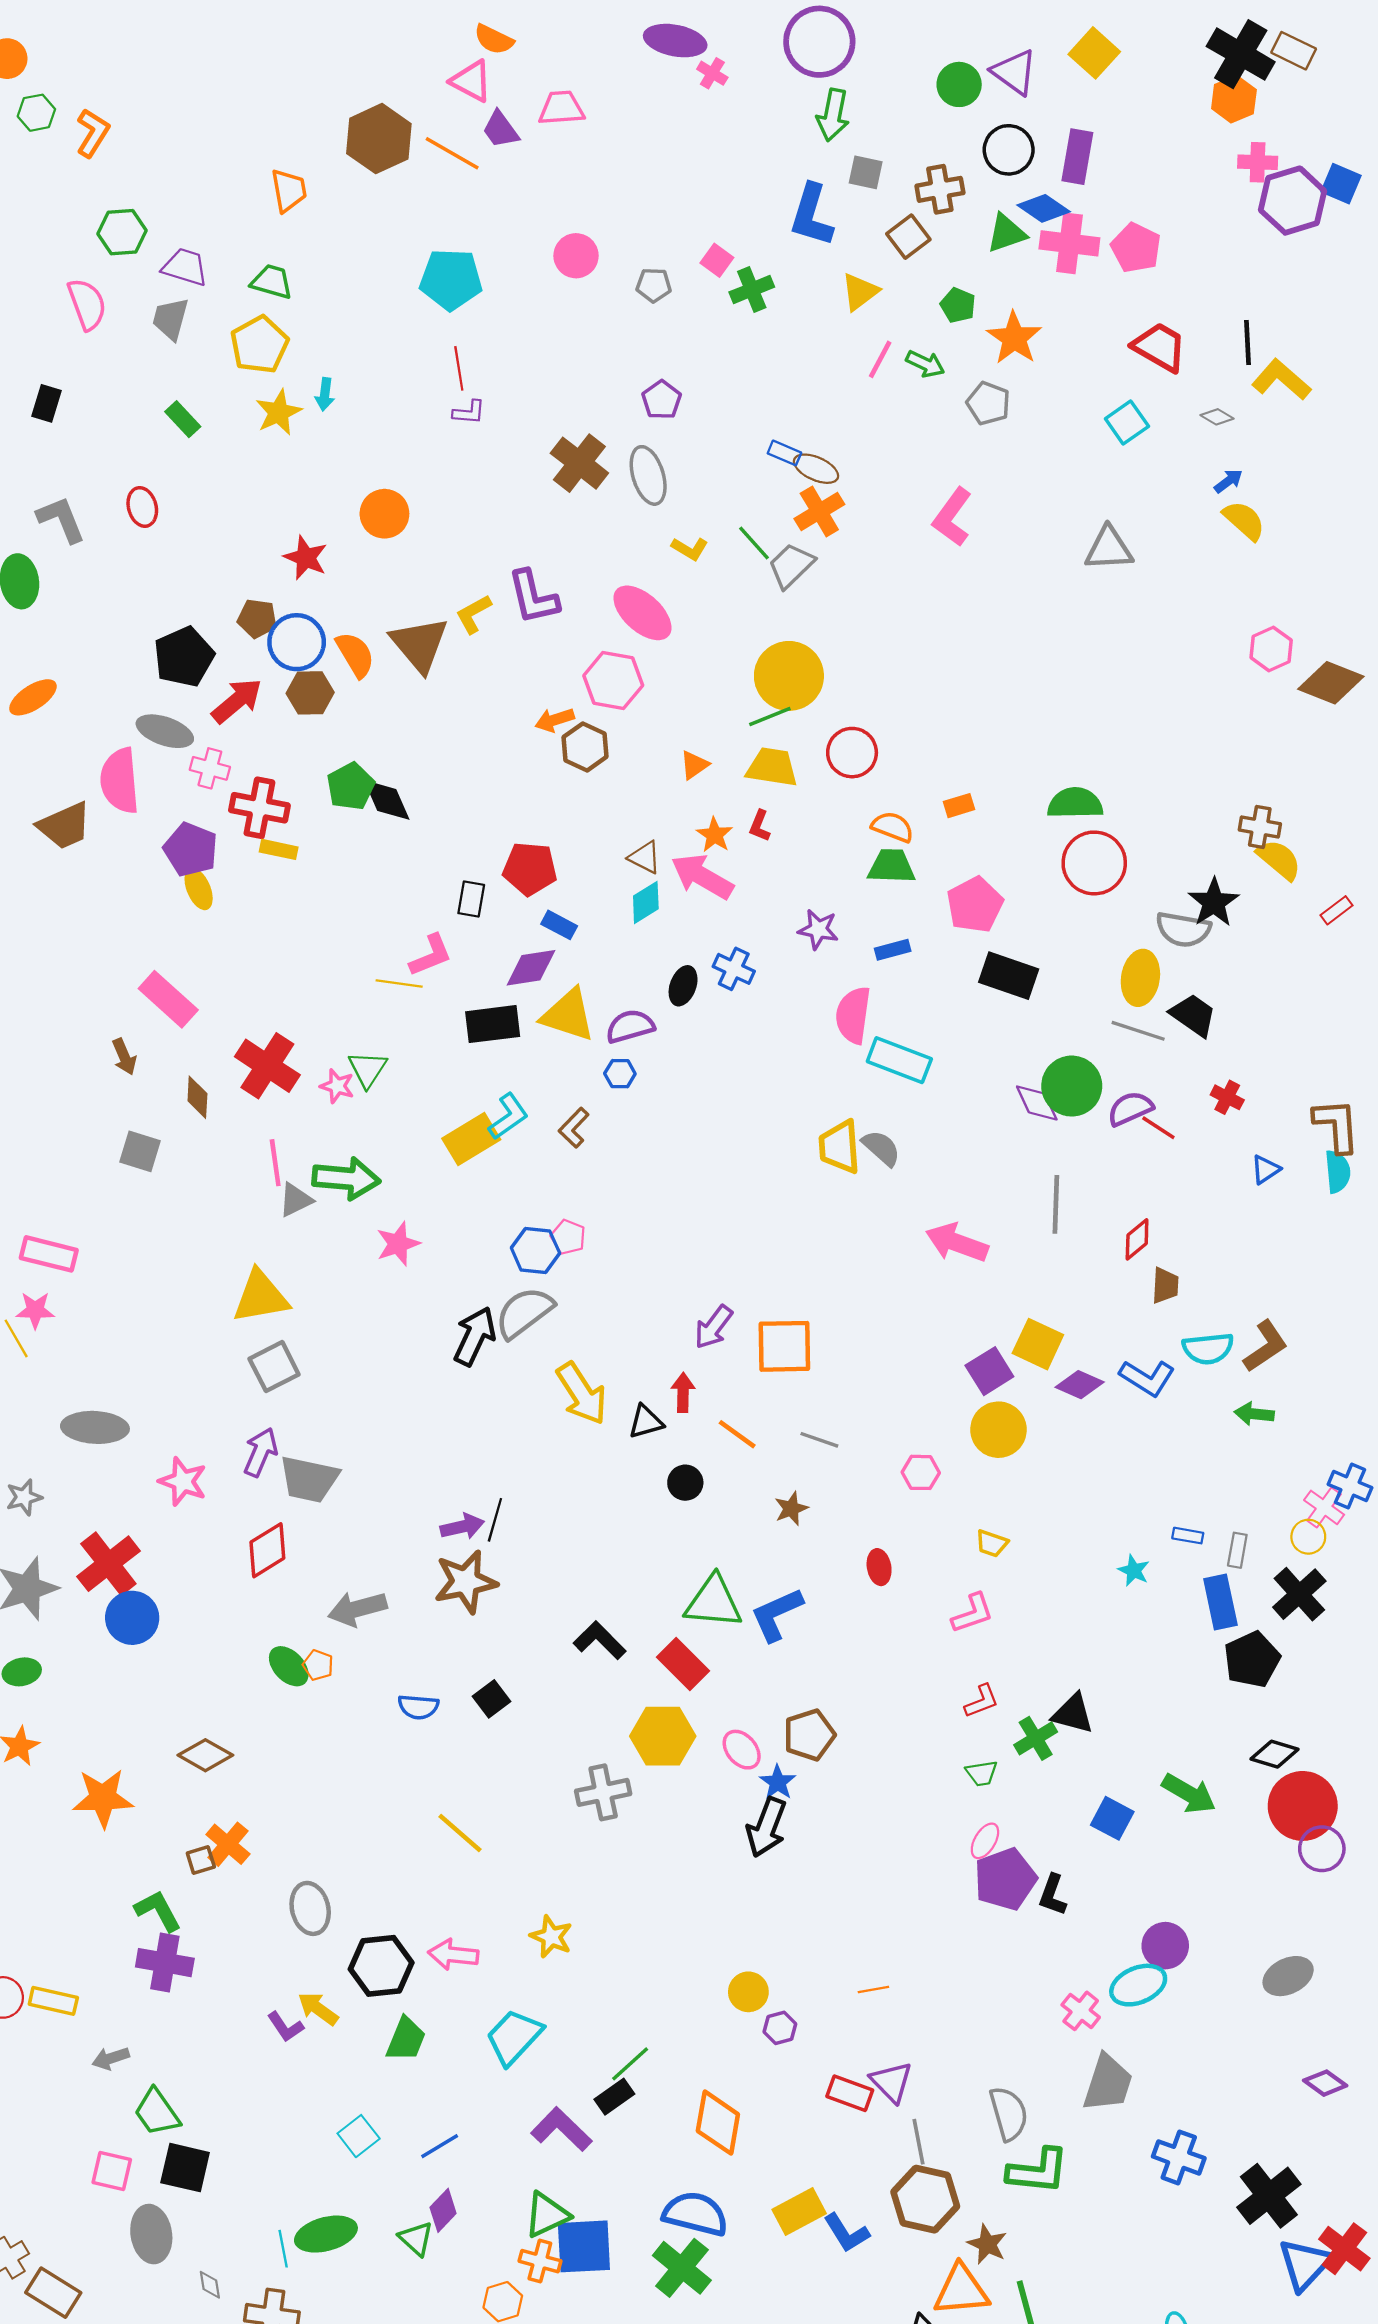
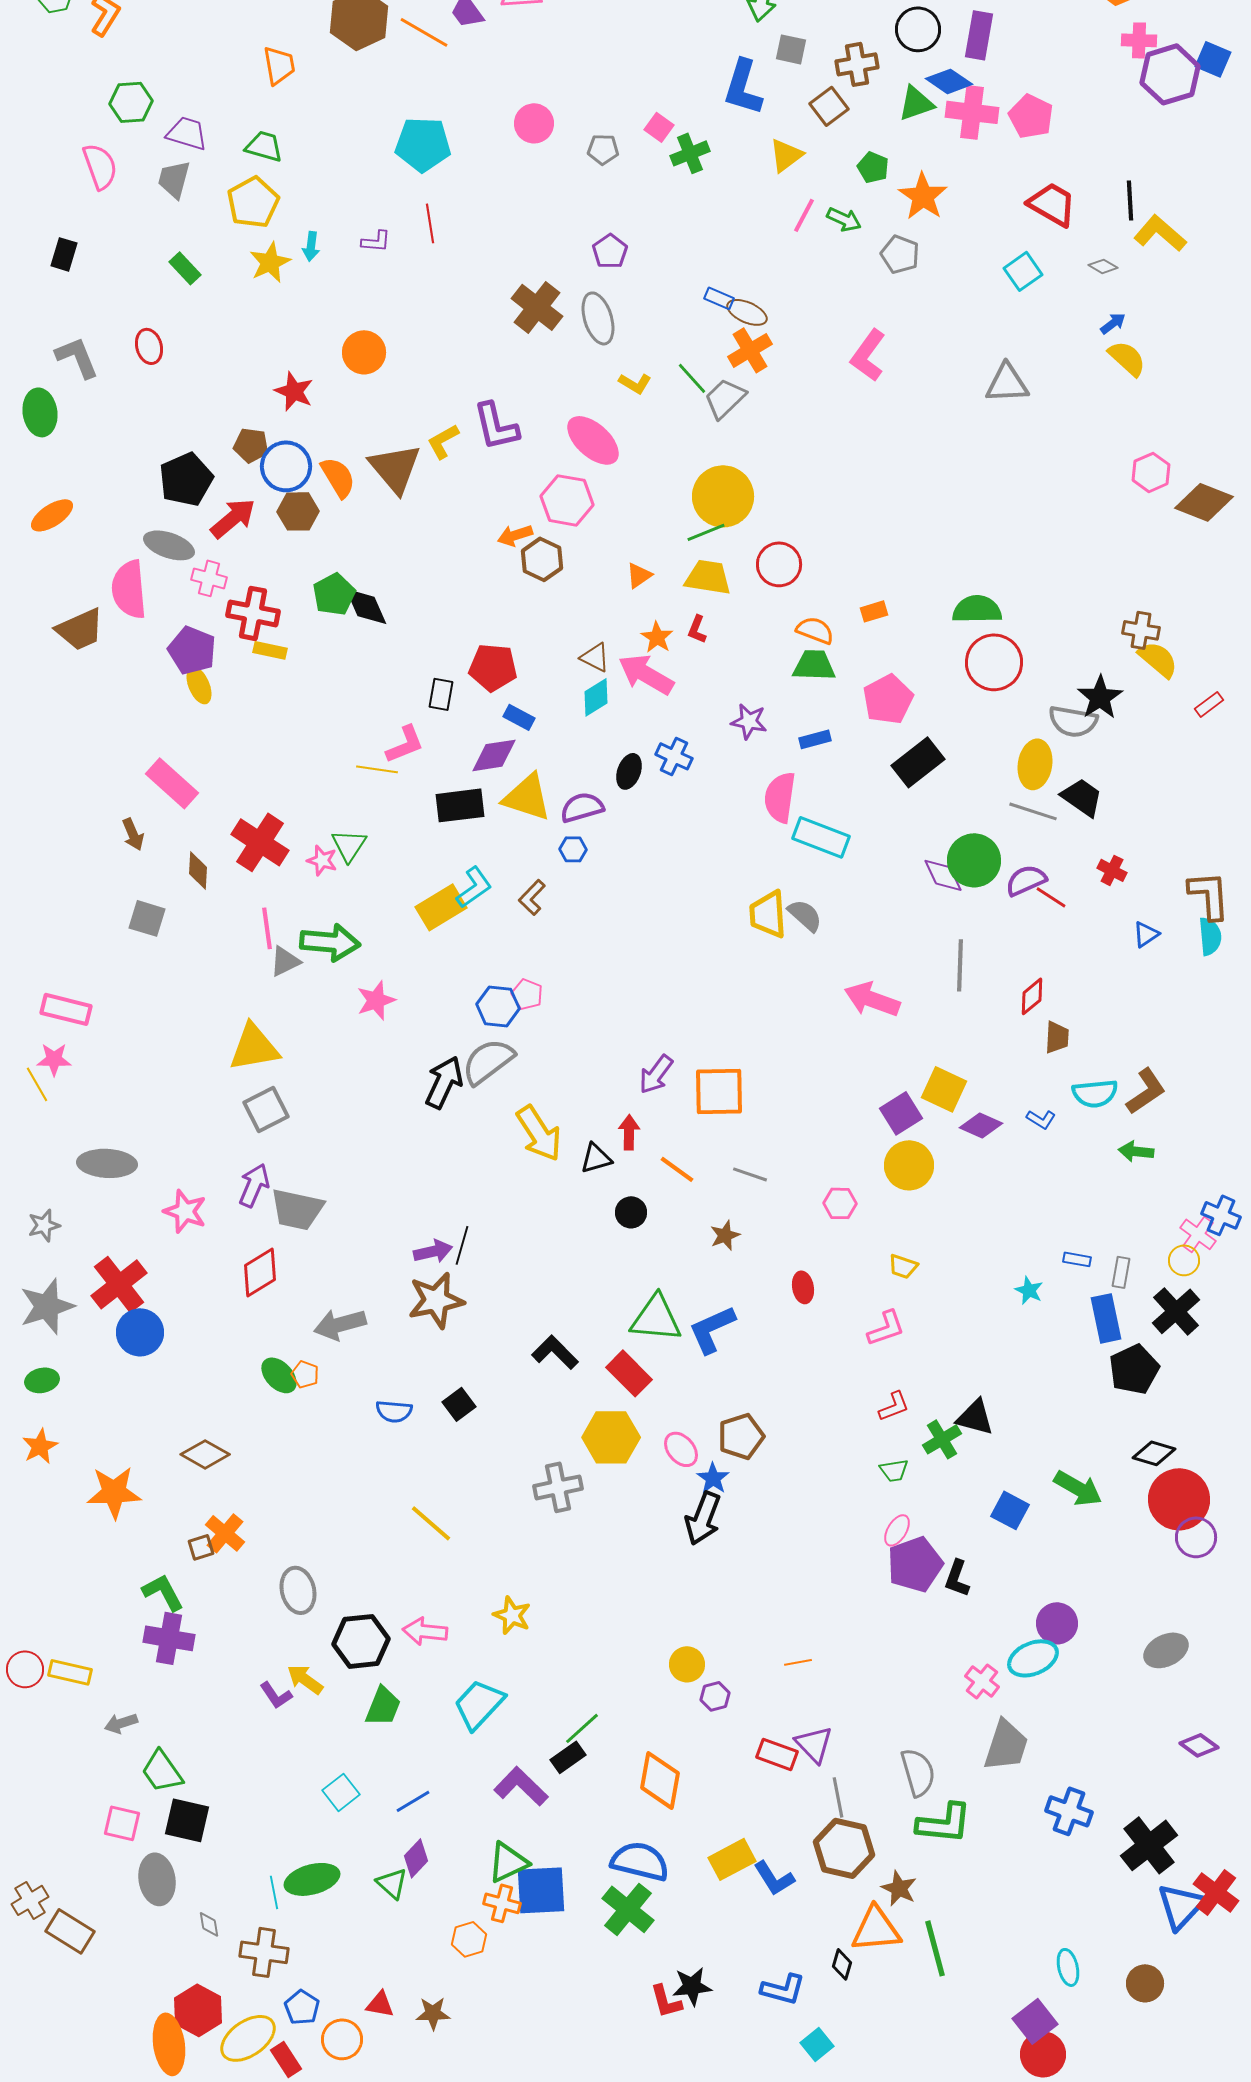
purple L-shape: (469, 412) -> (376, 241), moved
black rectangle: (1009, 976) -> (918, 762), turned -57
blue L-shape: (1147, 1378) -> (1041, 1119), size x0.6

